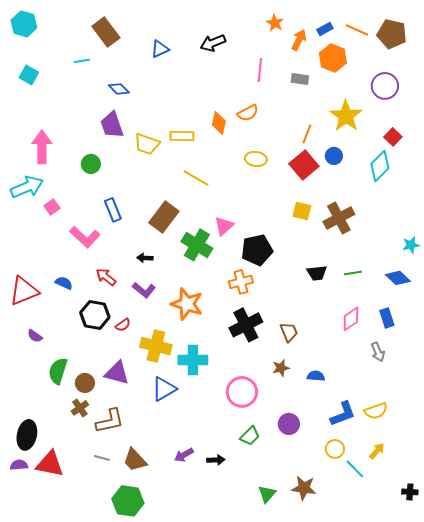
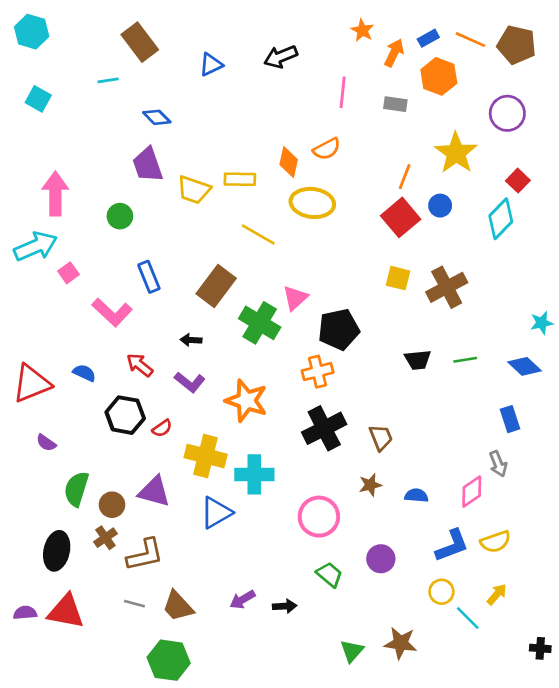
yellow ellipse: (256, 159) -> (312, 203), moved, size x1.5
pink diamond: (351, 319) -> (472, 492), moved
black ellipse: (27, 435) -> (57, 551), moved
green trapezoid: (250, 436) -> (329, 575), turned -95

